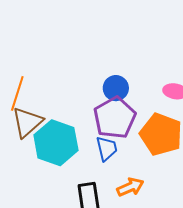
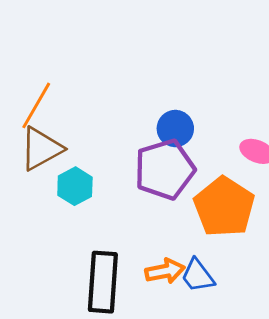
cyan hexagon: (56, 143) -> (75, 186), size x0.6
blue trapezoid: (107, 148) -> (198, 276), moved, turned 144

